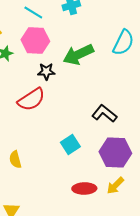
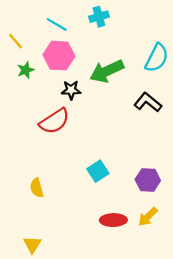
black L-shape: (104, 114) -> (148, 102), moved
purple hexagon: (115, 152) -> (148, 180), size x0.7

